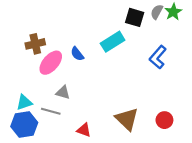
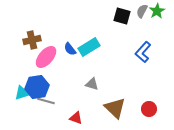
cyan rectangle: (113, 42) -> (89, 47), moved
gray triangle: (63, 92) -> (92, 84), moved
blue hexagon: (24, 124) -> (37, 87), moved

